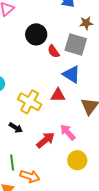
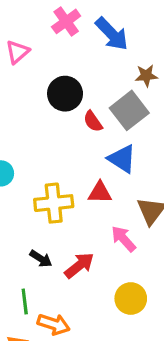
gray square: (76, 45) -> (129, 110), turned 35
yellow cross: (30, 102) -> (54, 203), turned -35
black arrow: (16, 128) -> (41, 259), moved
pink arrow: (68, 132) -> (124, 239), moved

